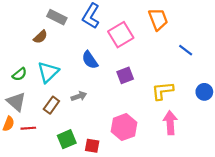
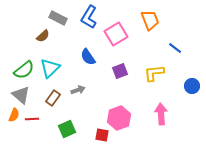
green semicircle: (19, 74) -> (24, 70), size x1.5
yellow L-shape: (163, 91) -> (154, 73), moved
red square: (92, 146) -> (102, 135), moved

